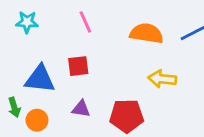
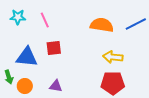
pink line: (85, 22) -> (45, 20), moved
purple triangle: (81, 109) -> (56, 86), moved
red pentagon: (127, 116) -> (113, 83), moved

